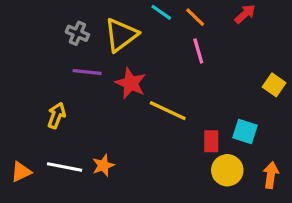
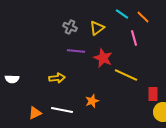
yellow triangle: (121, 35) -> (97, 28), size x0.7
pink line: (198, 51) -> (134, 38), moved
yellow arrow: (56, 115) -> (57, 78), turned 63
orange star: (103, 165) -> (92, 101), moved

